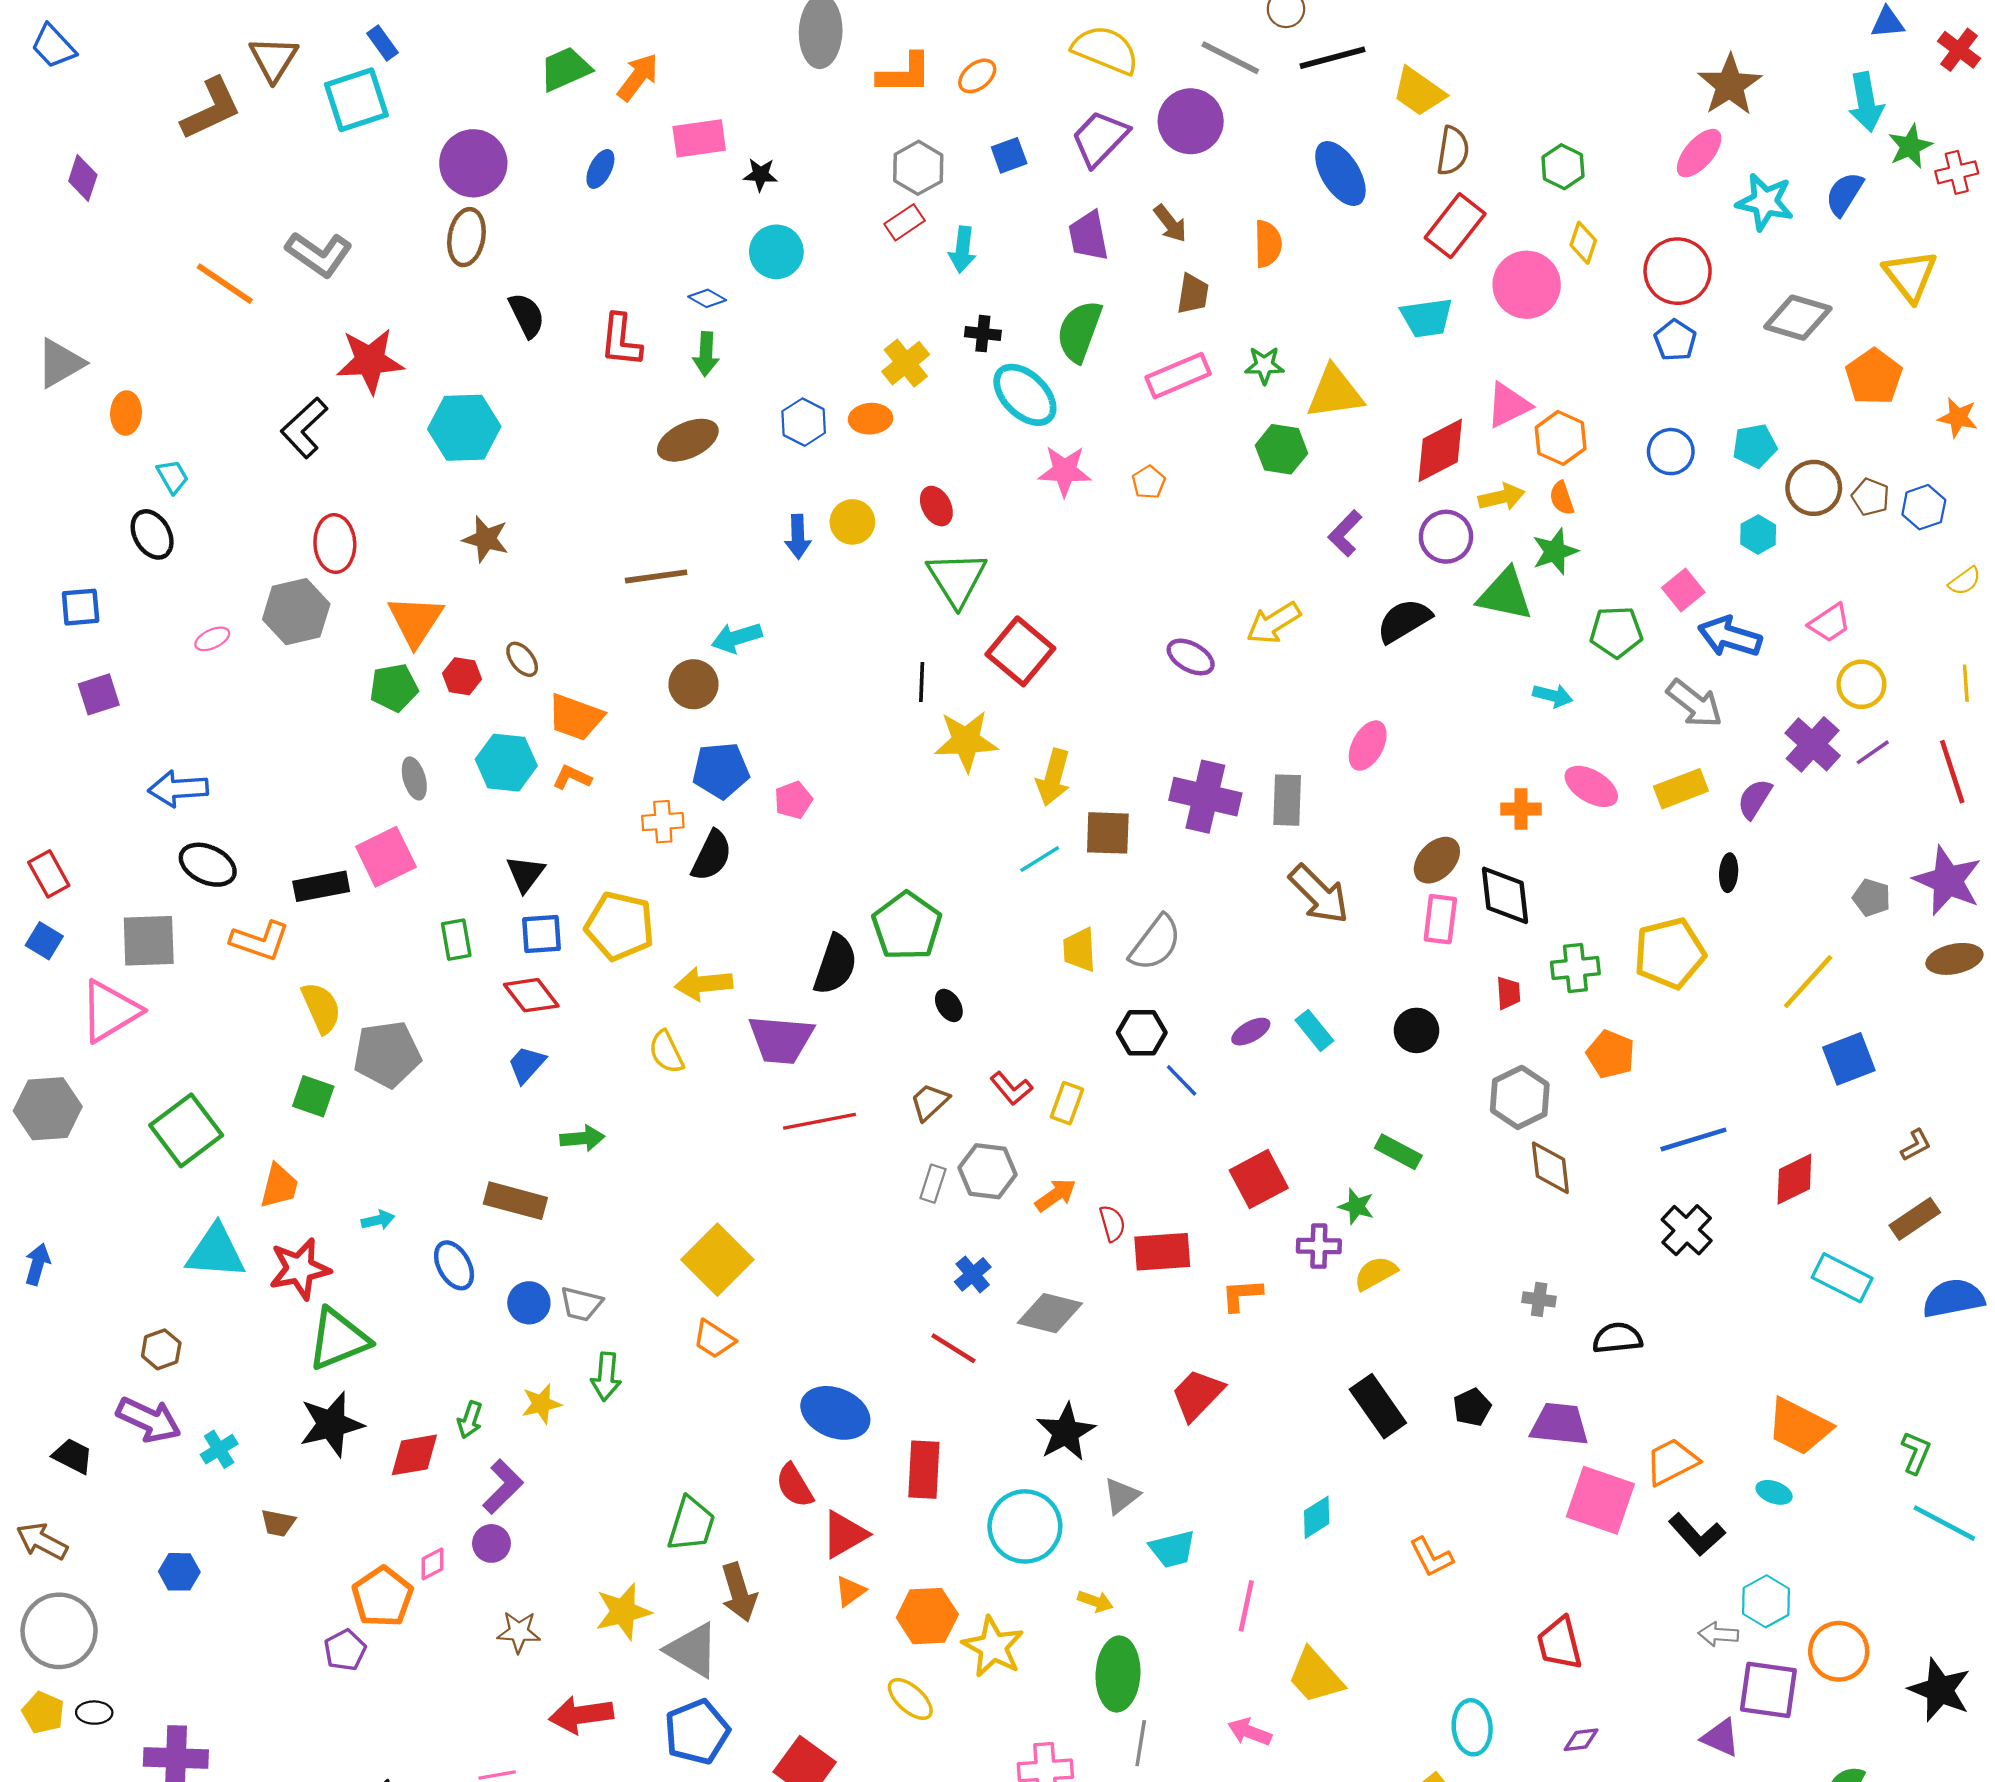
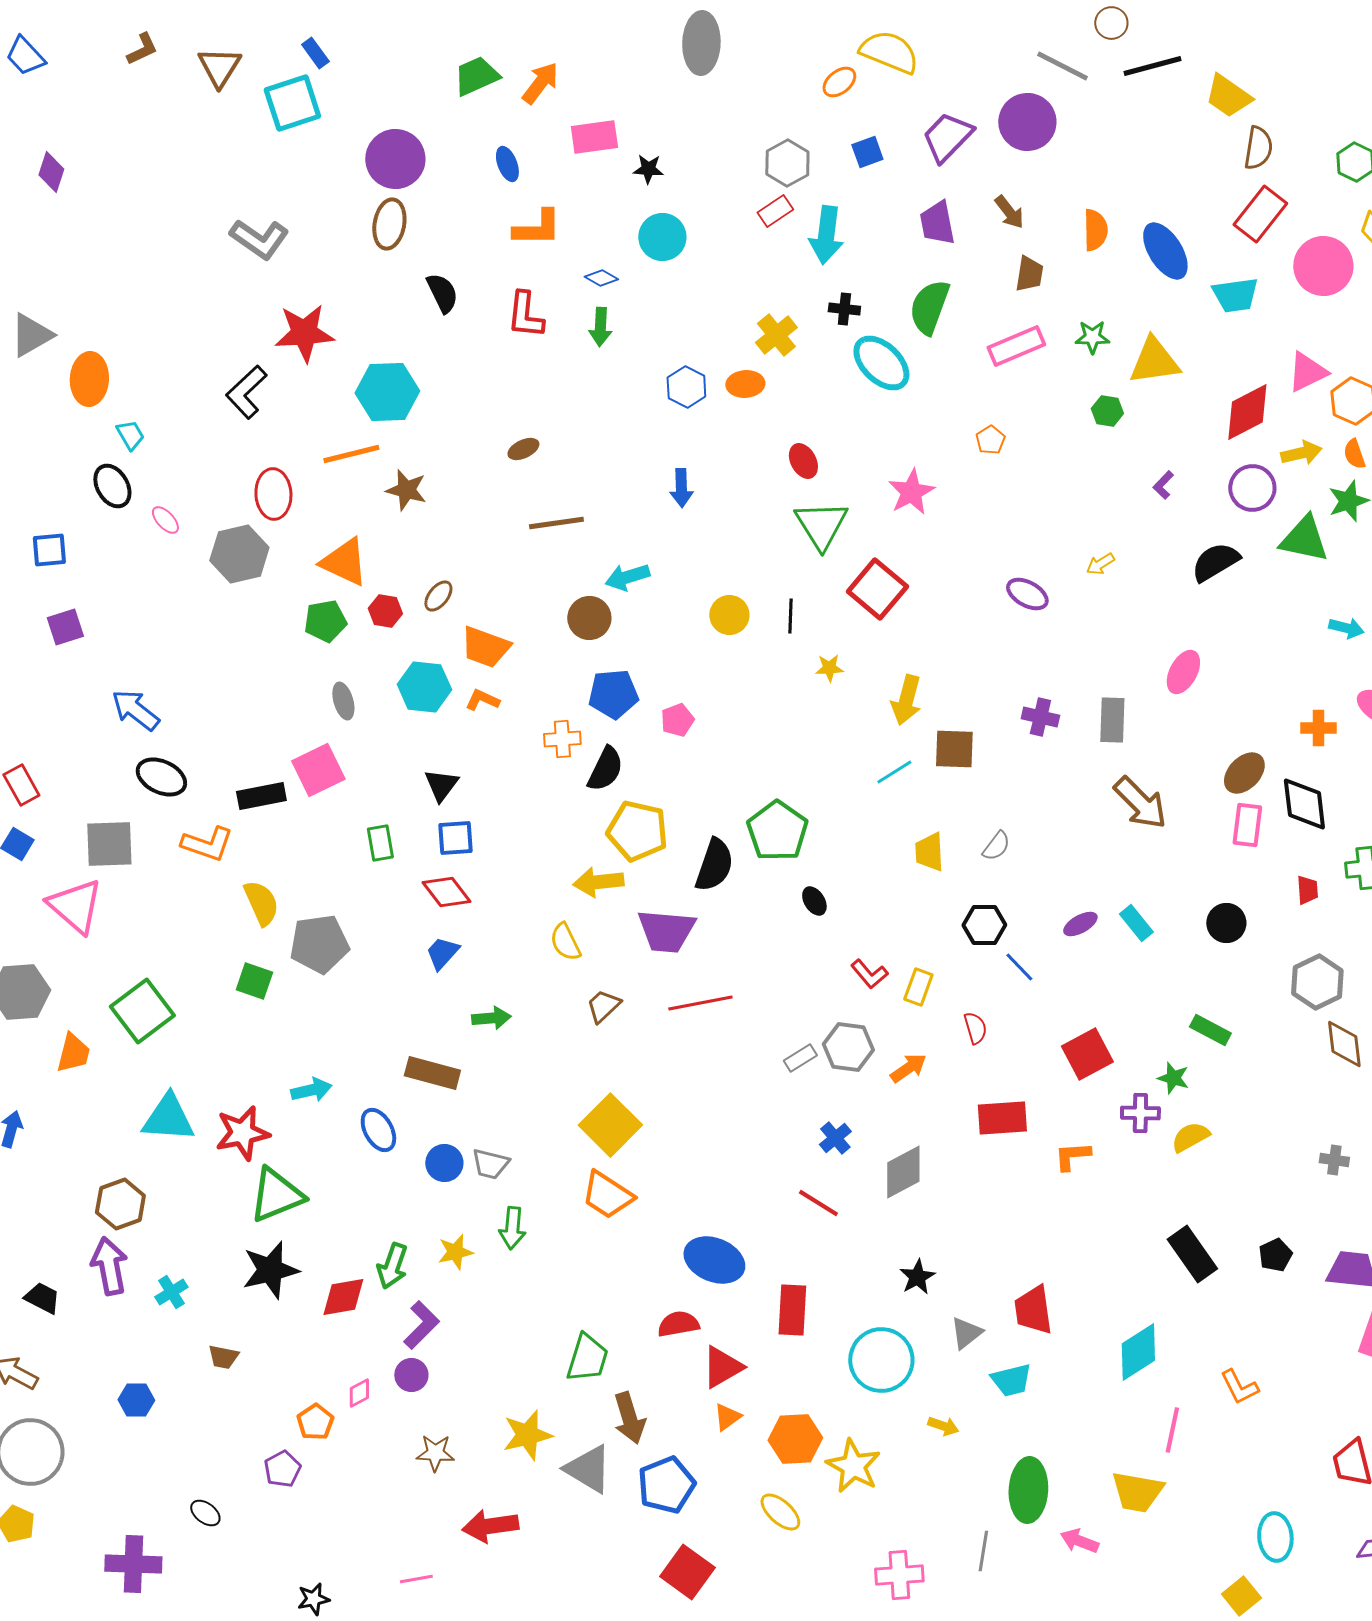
yellow semicircle: (1105, 50) -> (889, 52), moved
orange L-shape: (905, 74) -> (537, 228), moved
brown L-shape: (211, 109) -> (142, 49), moved, size x0.6
blue ellipse: (600, 169) -> (507, 164), turned -48
blue ellipse: (1340, 173) -> (1165, 251), moved
cyan arrow: (962, 250) -> (826, 235), size x1.4
orange line: (225, 284) -> (351, 454), moved, turned -48
orange ellipse: (126, 413) -> (89, 379), size x1.4
brown ellipse: (688, 440) -> (523, 449), moved, size x0.6
green hexagon: (1281, 449) -> (1107, 411), size x0.7
pink star: (1065, 471) -> (911, 492), moved, turned -30
yellow circle: (852, 522) -> (729, 615), moved
purple L-shape: (1345, 533) -> (1163, 485), size x0.7
orange triangle: (415, 621) -> (344, 562), turned -38
yellow arrow: (1273, 623) -> (1100, 564), size x0.6
pink ellipse: (212, 639) -> (165, 520), moved, turned 72
brown ellipse: (522, 659) -> (438, 596), turned 76
yellow star: (966, 741) -> (829, 668), size x0.5
blue arrow: (178, 789) -> (135, 710), turned 42
purple cross: (1205, 797) -> (1040, 717), size x0.6
yellow pentagon: (620, 926) -> (637, 831), moved
gray semicircle: (1155, 943) -> (996, 846), size x0.6
pink triangle: (110, 1011) -> (75, 906), turned -48
brown trapezoid: (930, 1102) -> (603, 1006), moved
gray rectangle: (933, 1184) -> (800, 1058), turned 40
orange trapezoid: (279, 1186) -> (73, 1053), moved
cyan arrow: (378, 1220) -> (311, 1090), size x1.4
red semicircle: (1112, 1223) -> (975, 1028), moved
gray diamond: (1050, 1313) -> (903, 1172), turned -42
orange trapezoid: (714, 1339) -> (607, 1195), size x1.4
brown hexagon: (161, 1349) -> (120, 1204), size x1.4
red trapezoid: (1197, 1395) -> (1033, 1310), moved, turned -52
purple arrow: (149, 1420) -> (109, 1266), turned -126
green arrow: (470, 1420) -> (392, 1266), size x1.4
black star: (1066, 1432) -> (917, 1277), size x0.7
red semicircle: (795, 1486) -> (678, 1324), turned 111
cyan diamond: (1317, 1517) -> (1138, 1352), size x1.5
orange pentagon: (383, 1597) -> (315, 1422), size x0.7
pink line: (1246, 1606) -> (1172, 1430), moved
green ellipse: (1118, 1674) -> (1028, 1490), moved
yellow trapezoid: (1315, 1676) -> (1137, 1492), turned -38
black ellipse: (94, 1713) -> (205, 1513), moved, turned 36
blue pentagon: (697, 1732) -> (666, 1485), moved

